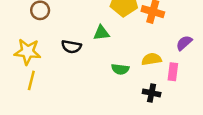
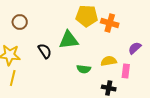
green triangle: (101, 33) -> (69, 40), size x1.5
black semicircle: (71, 47) -> (45, 51), turned -133

